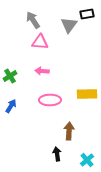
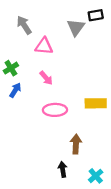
gray arrow: (33, 20) -> (24, 25), moved
pink arrow: (42, 71) -> (46, 78), turned -136
green cross: (10, 76) -> (11, 68), moved
blue arrow: (11, 106) -> (15, 90), moved

